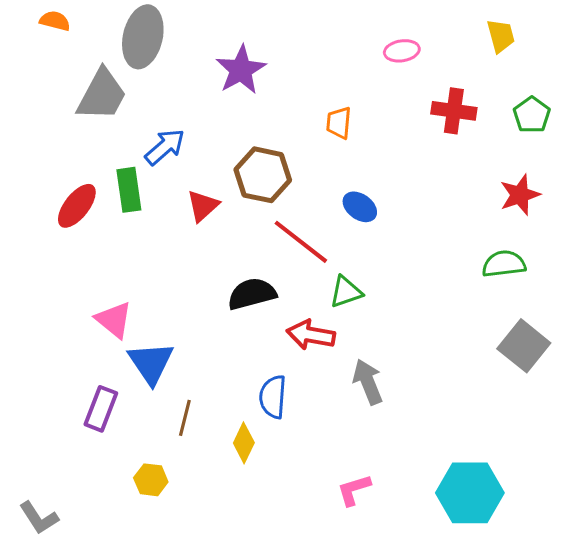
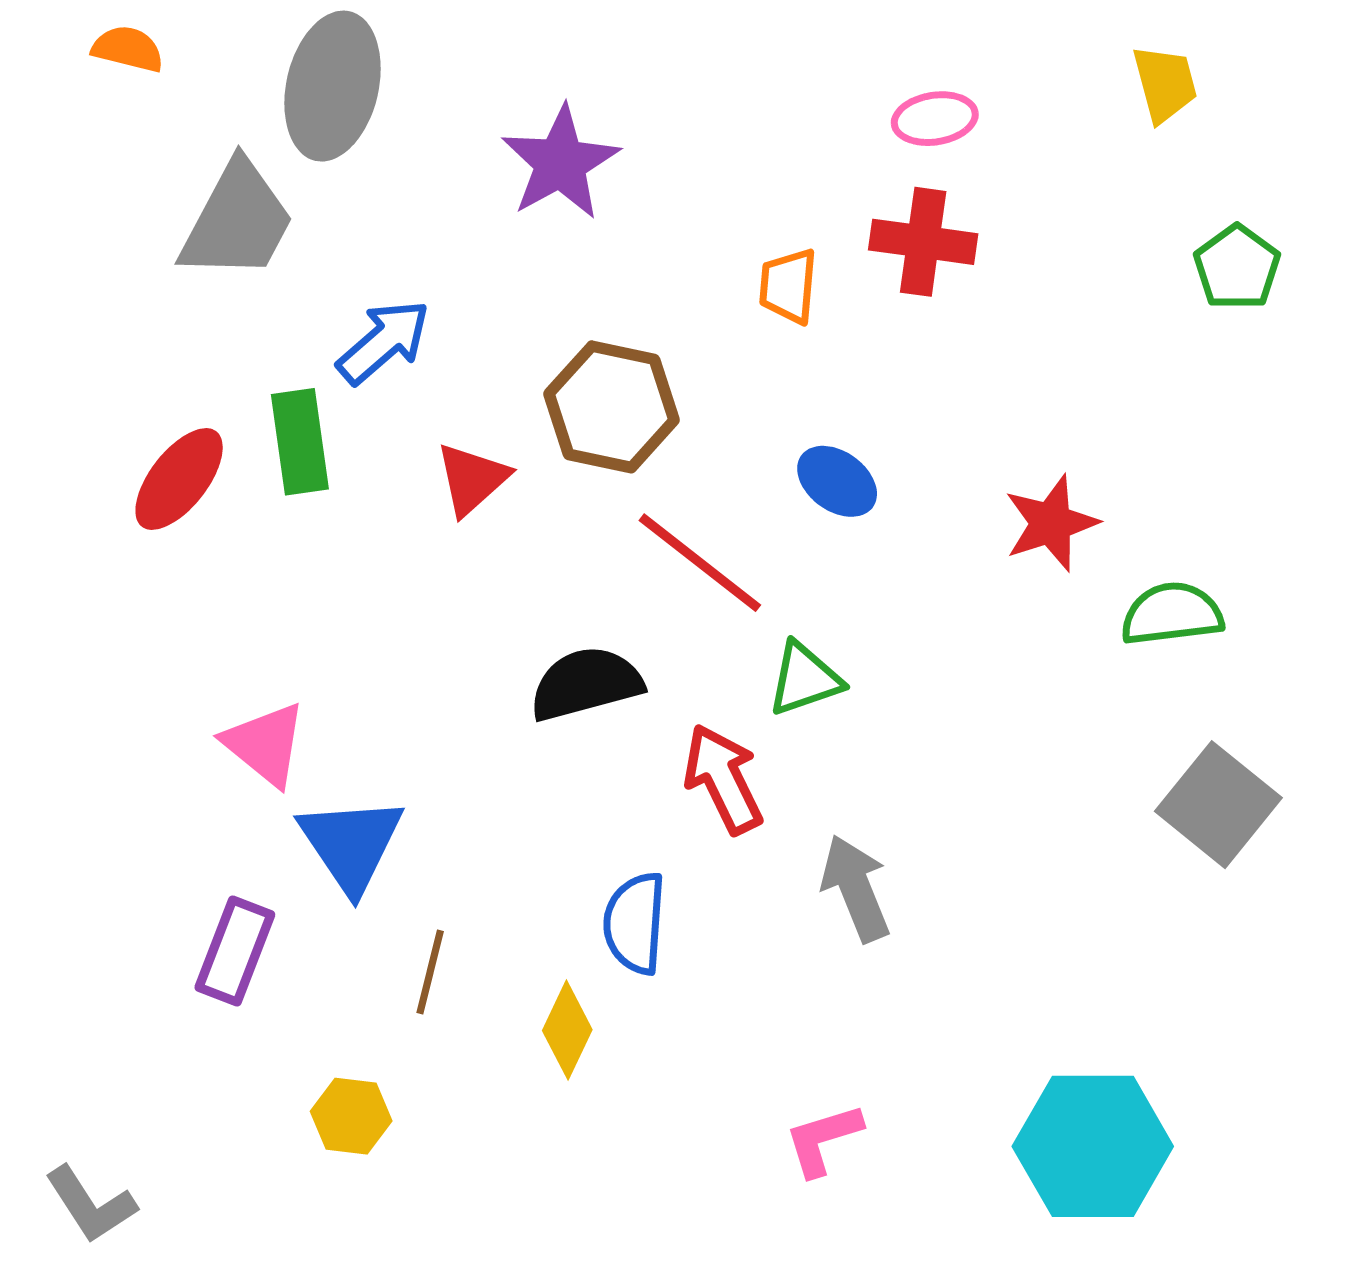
red cross: (454, 111) -> (923, 242), moved
red star: (520, 195) -> (1051, 523), moved
red arrow: (311, 335) -> (723, 779), turned 54

